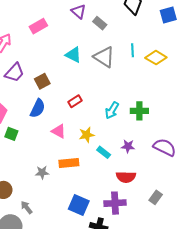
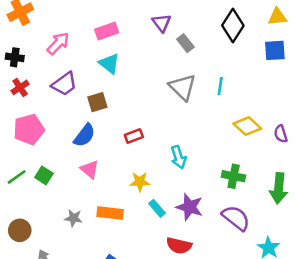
cyan triangle: (73, 55) -> (109, 64), moved
yellow diamond: (156, 58) -> (247, 126), moved
cyan arrow: (112, 110) -> (178, 157), turned -60
green cross: (139, 111) -> (234, 176), moved
pink triangle: (59, 131) -> (90, 169), moved
green square: (11, 134) -> (44, 175), moved
purple star: (128, 146) -> (190, 207), size x1.5

